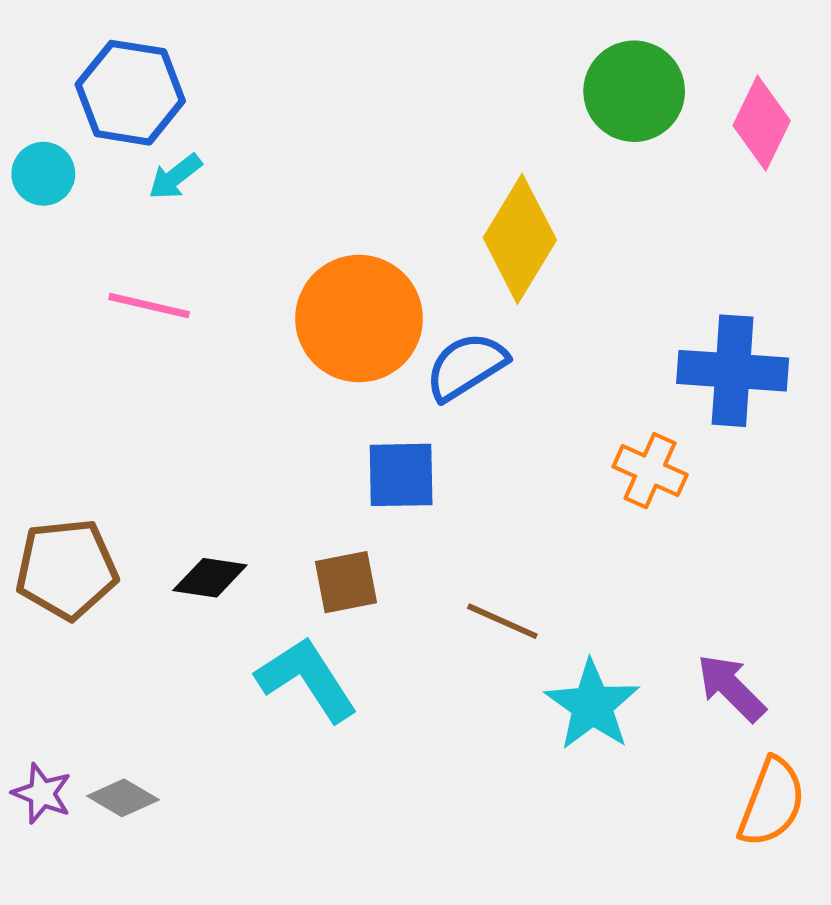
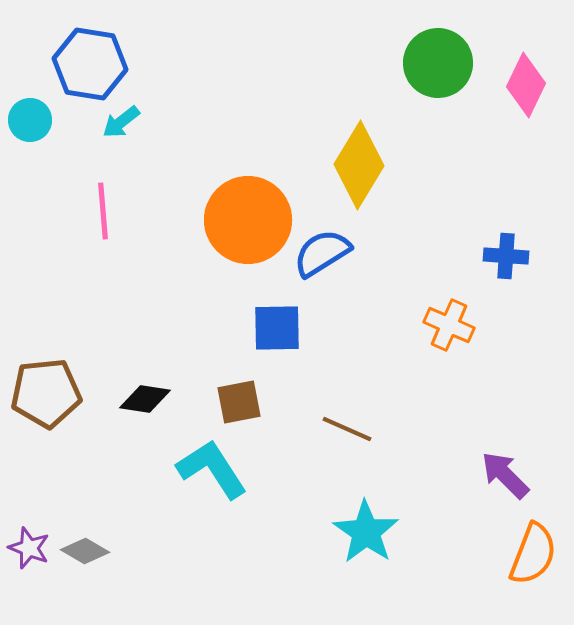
pink line: (149, 306) -> (103, 211), turned 72
blue cross: (733, 371) -> (506, 256), size x0.6
cyan star: (592, 705) -> (366, 532), moved

